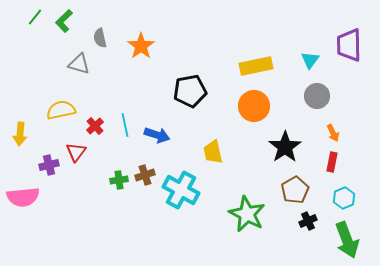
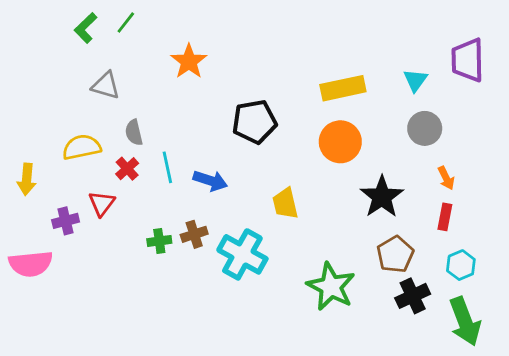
green line: (35, 17) -> (126, 23), moved
gray semicircle: (100, 38) -> (134, 132), moved
black cross: (308, 221) -> (413, 296), size x1.4

